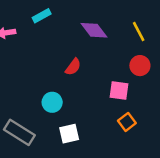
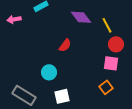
yellow line: (139, 31) -> (107, 25), moved
pink square: (119, 90) -> (111, 63), moved

